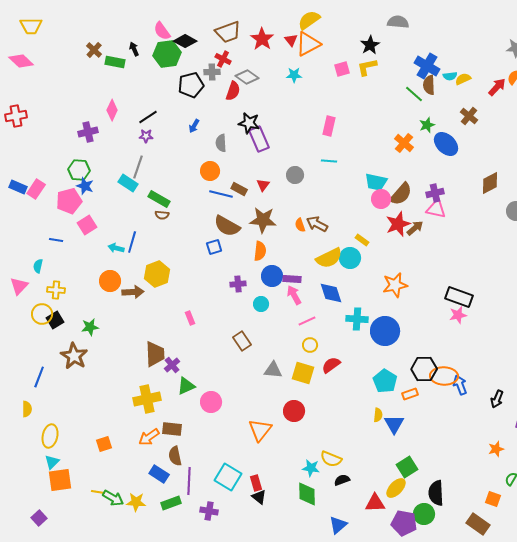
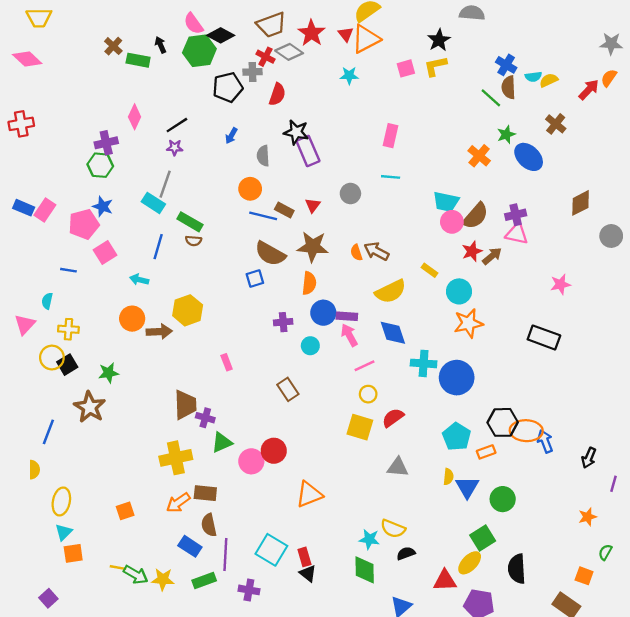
blue cross: (427, 66) -> (506, 65), size x0.7
gray diamond: (247, 77) -> (289, 52), moved
green hexagon: (79, 170) -> (100, 165), moved
red star: (398, 224) -> (472, 251), size x0.7
blue line: (132, 242) -> (158, 247), moved
cyan circle: (350, 258) -> (459, 291), moved
pink star: (458, 315) -> (560, 284), moved
purple cross: (172, 365) -> (205, 418), turned -35
gray triangle: (273, 370) -> (398, 467), moved
red circle: (294, 411) -> (274, 451), moved
orange triangle: (260, 430) -> (309, 494), turned 30
orange square: (60, 480) -> (73, 553), size x0.7
green circle: (424, 514) -> (503, 499), moved

